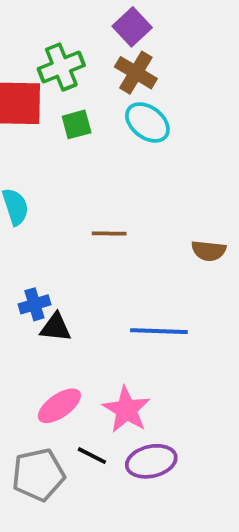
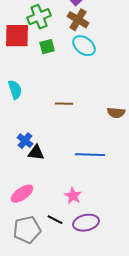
blue cross: (34, 304) -> (25, 141), turned -35
pink ellipse: (59, 406) -> (22, 194), moved
pink star: (126, 410) -> (73, 196), size x0.7

